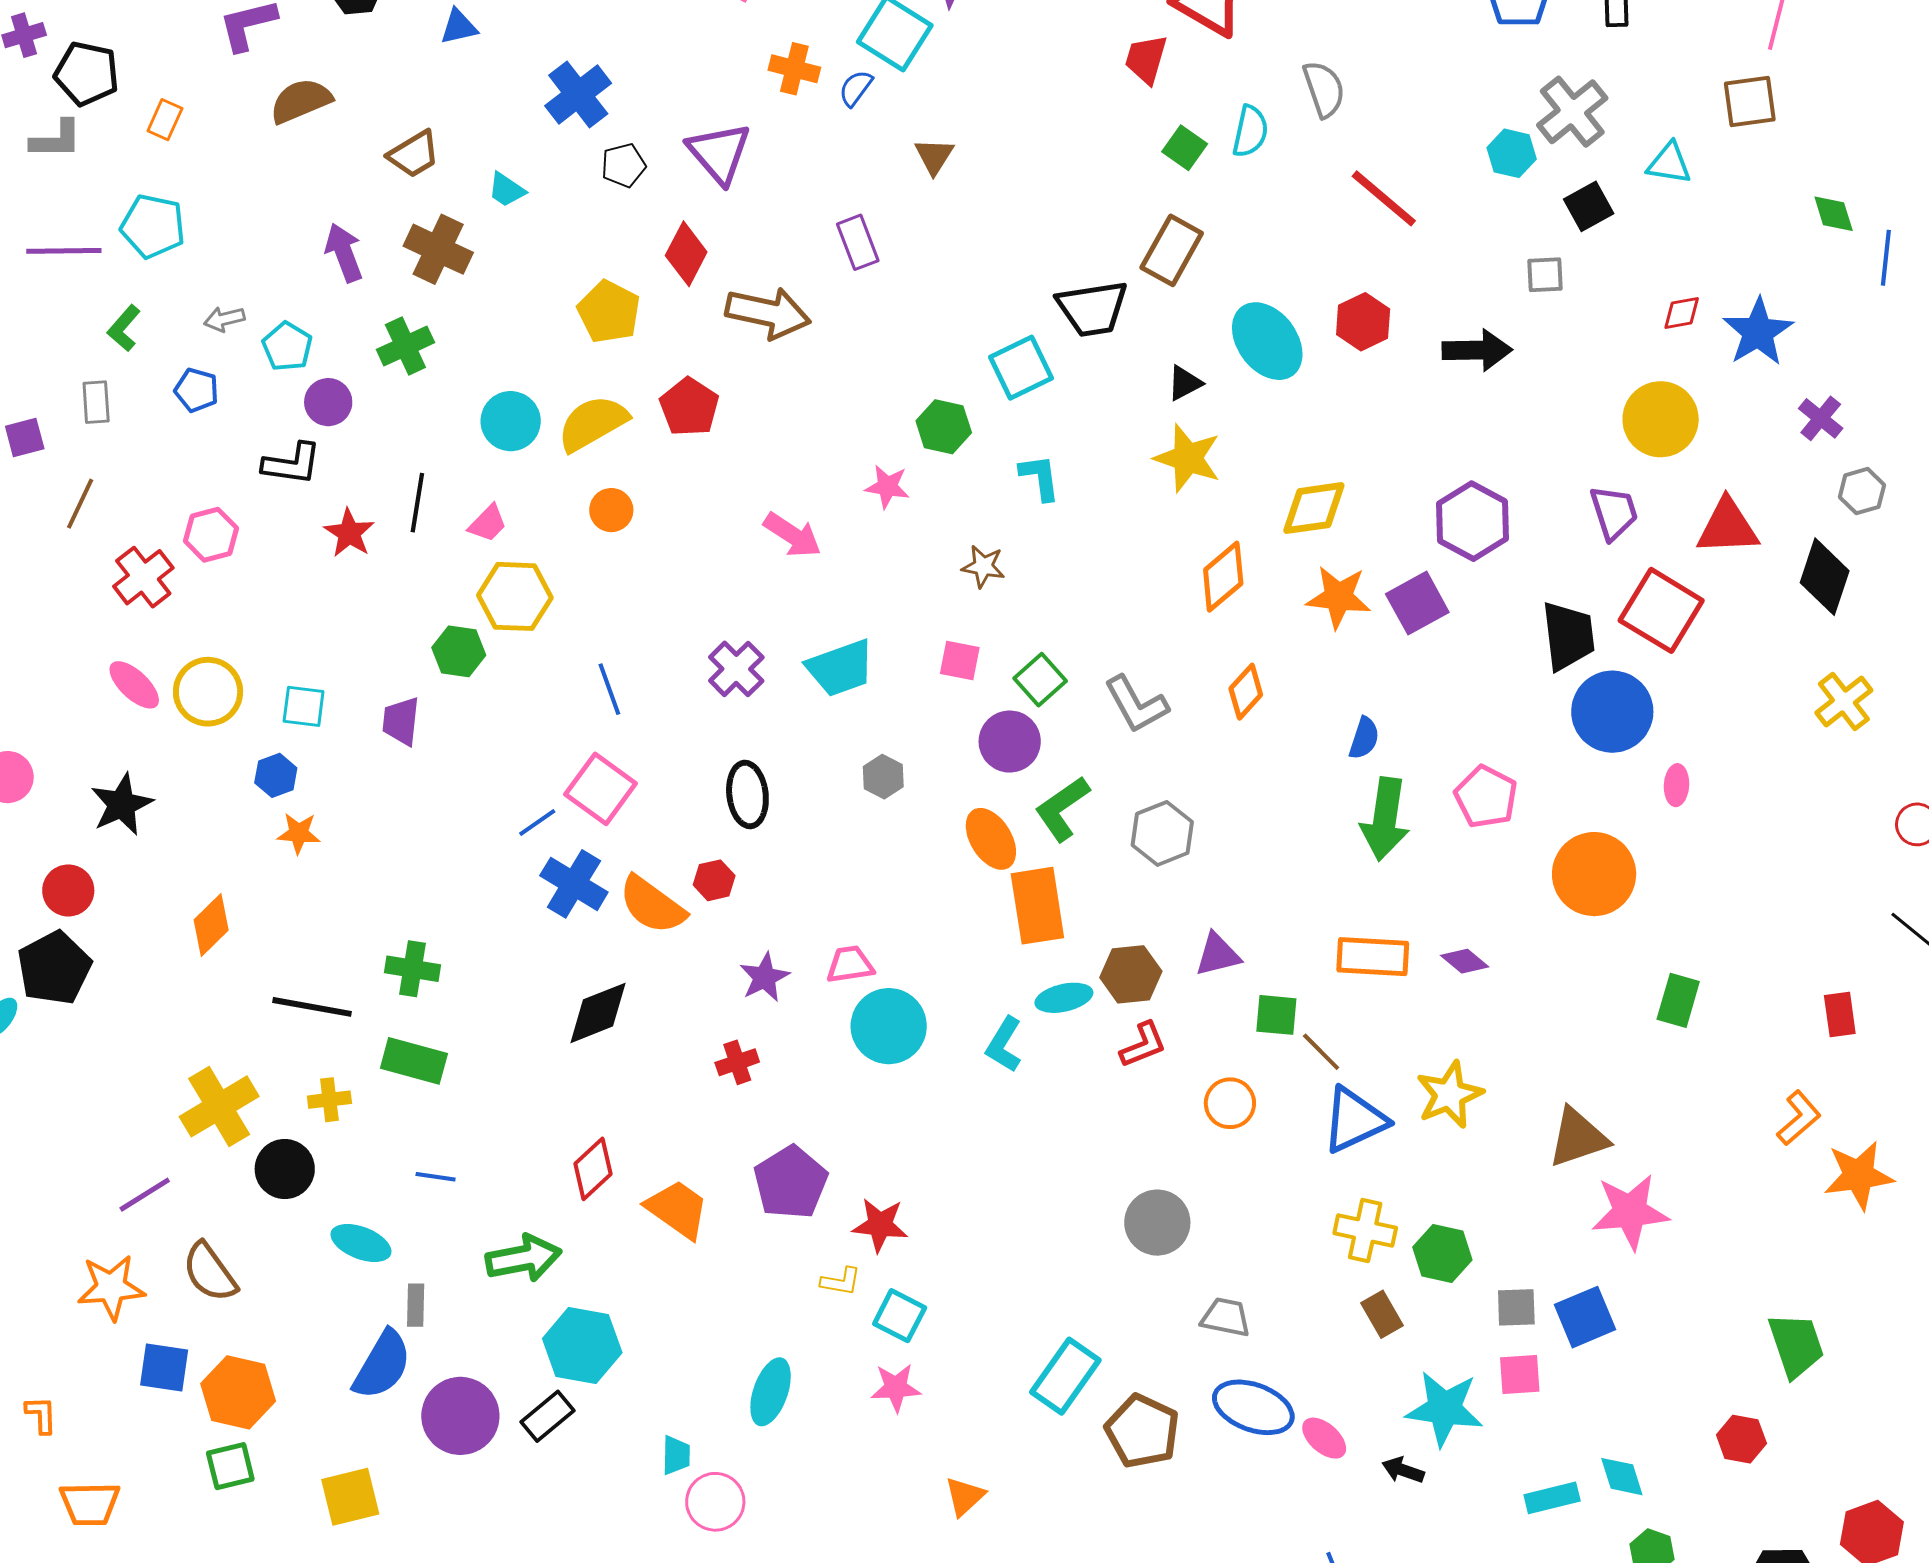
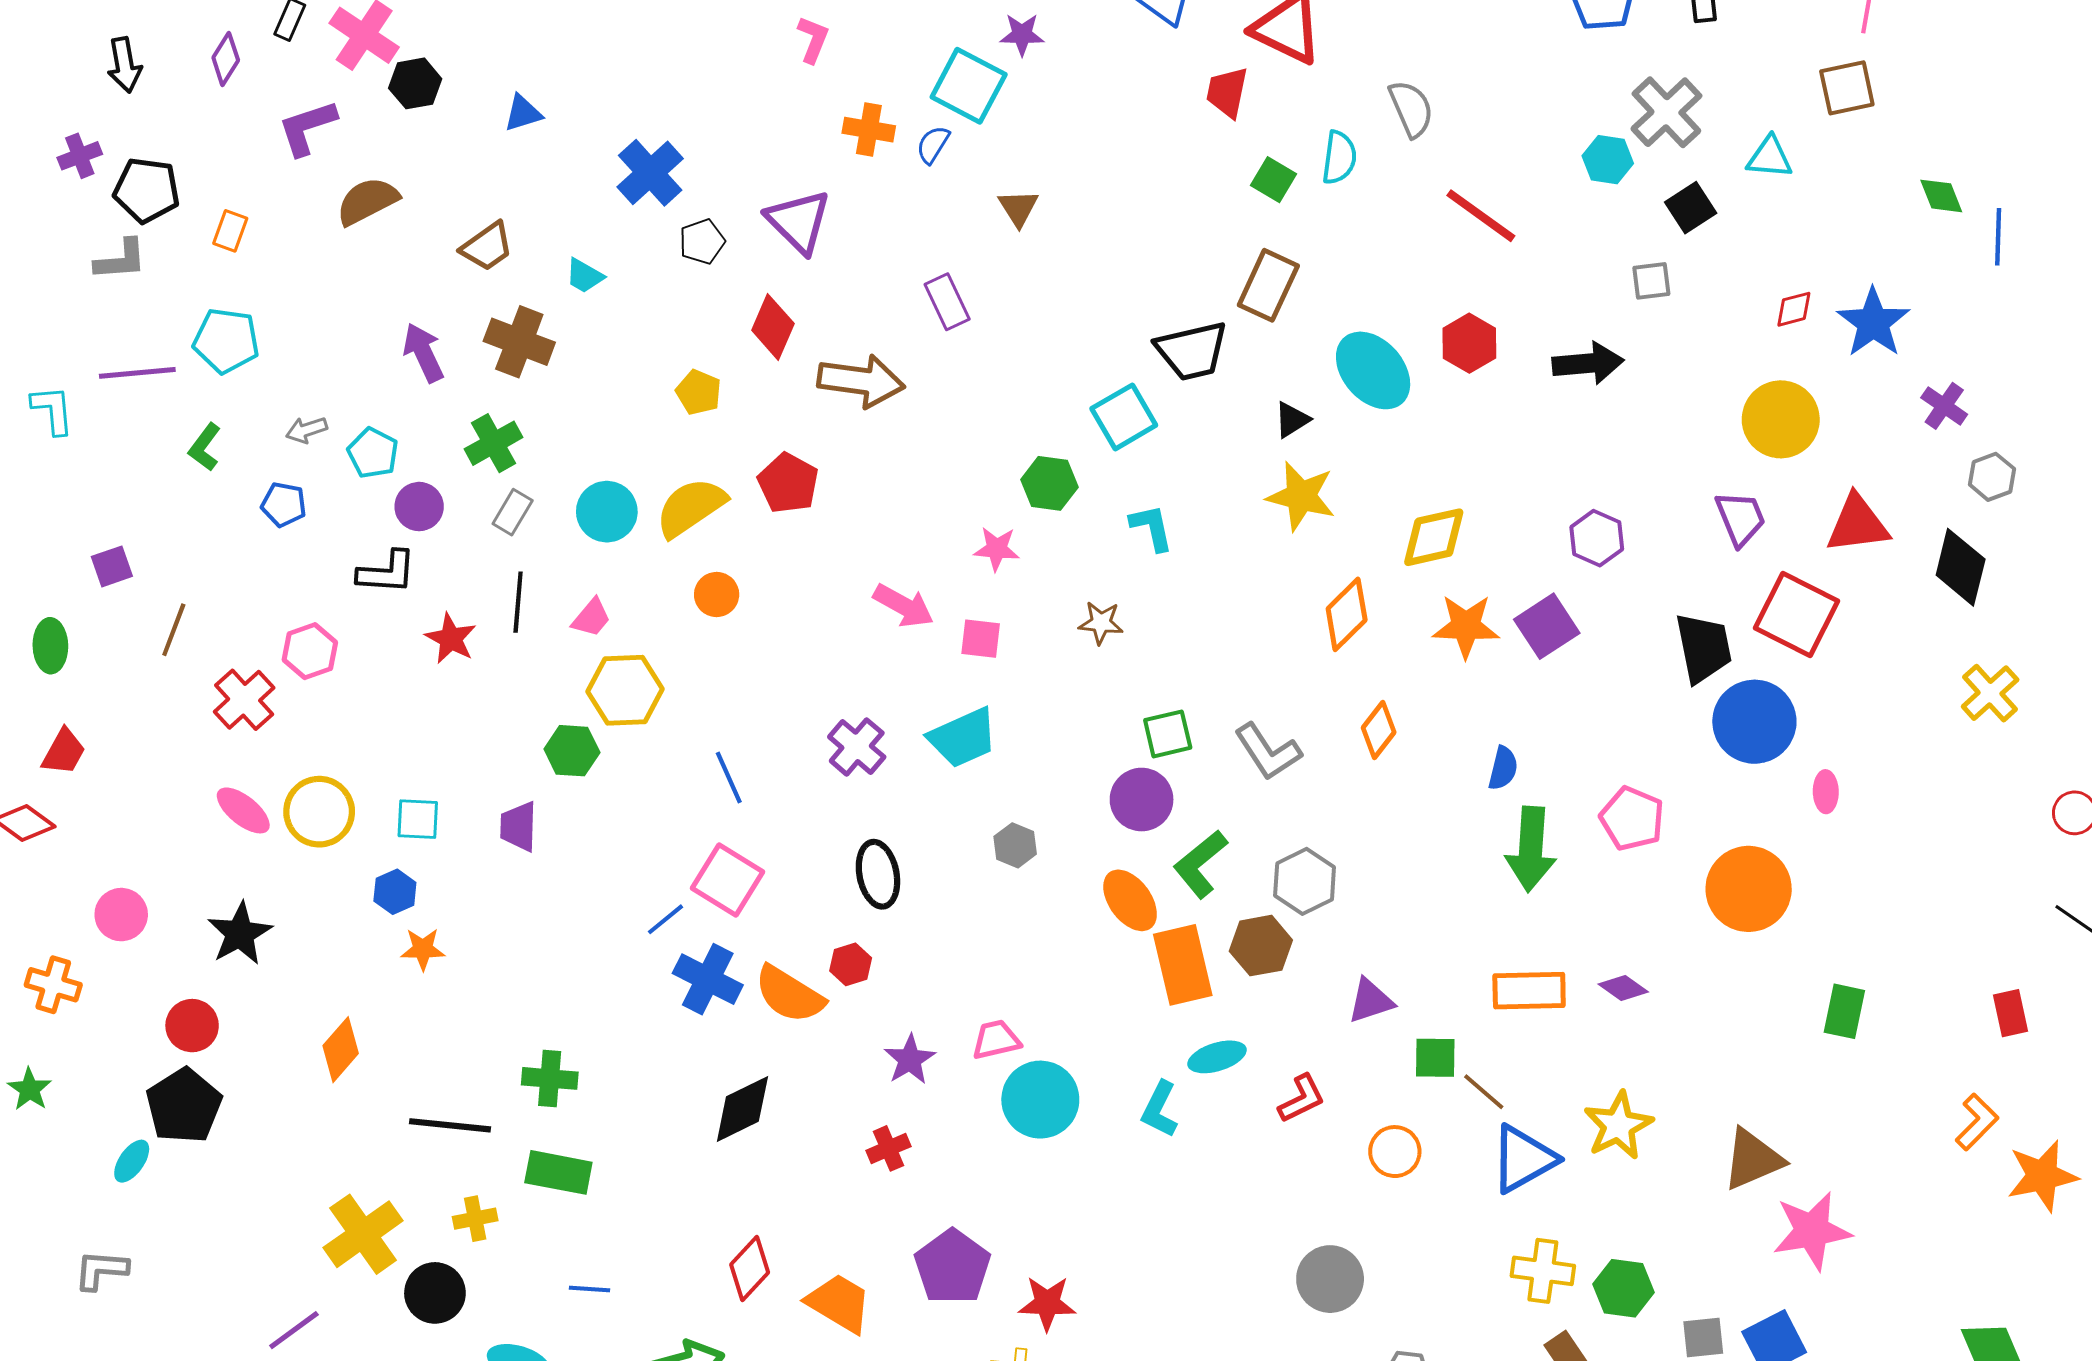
yellow pentagon: (609, 312) -> (699, 392), size x0.7
gray rectangle: (96, 402) -> (513, 512), moved, turned 39
purple hexagon: (1472, 521) -> (1597, 538), size x0.7
pink square: (960, 661) -> (981, 639), moved
green square: (1040, 680) -> (1168, 734), turned 33
brown hexagon: (1131, 974) -> (1261, 946), moved

